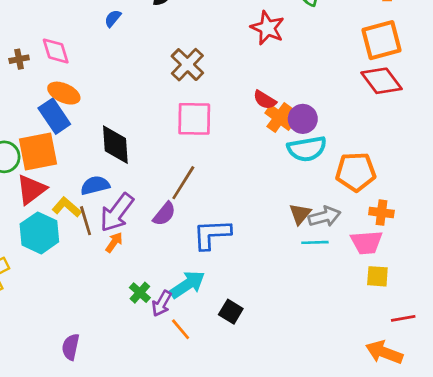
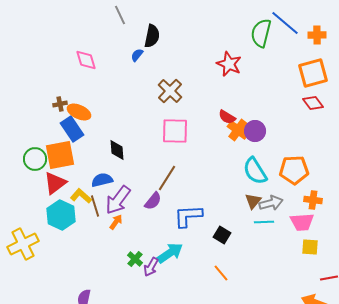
blue semicircle: (113, 18) -> (137, 55), moved
pink diamond: (56, 51) -> (86, 60), moved
brown cross: (19, 59) -> (60, 104), moved
red diamond: (381, 81) -> (313, 103), size x0.7
black diamond: (115, 145) -> (117, 150), size x0.7
cyan semicircle: (307, 149) -> (255, 171), moved, turned 68
black square: (231, 312) -> (222, 235), moved
orange line: (181, 329) -> (221, 273), moved

